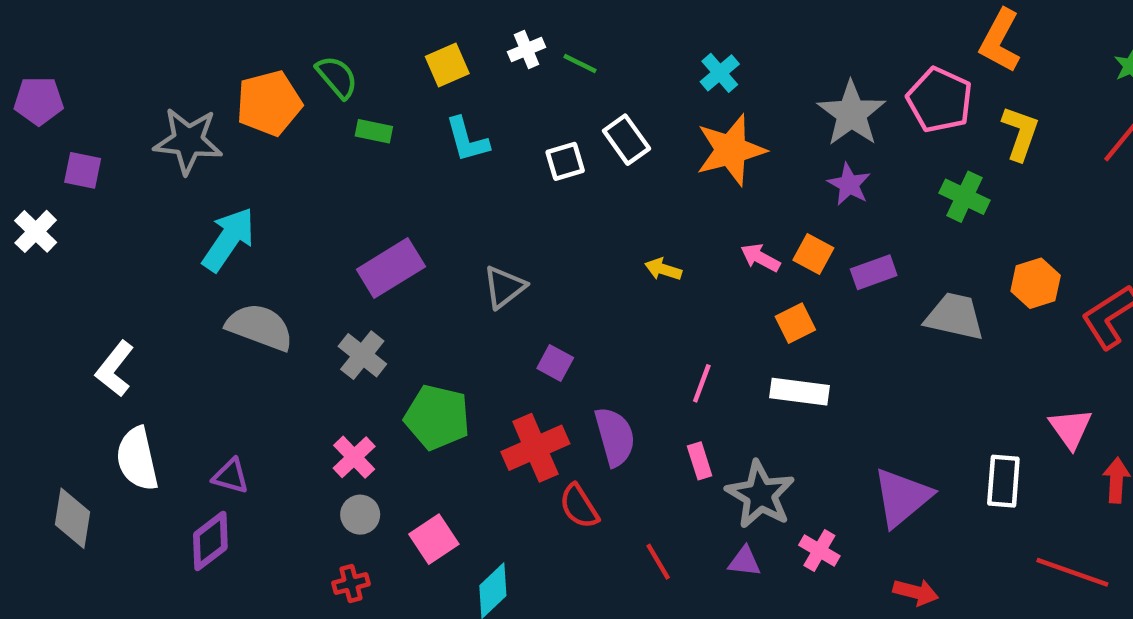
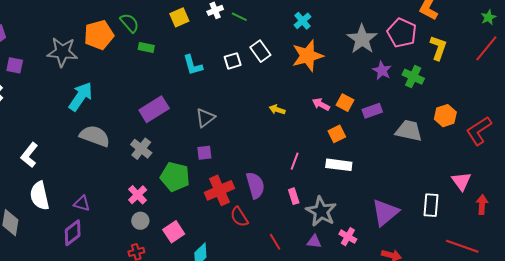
cyan L-shape: (467, 140) -> (193, 65), moved
purple star: (849, 184) -> (382, 71), moved
purple square: (555, 363) -> (204, 153), moved, turned -35

